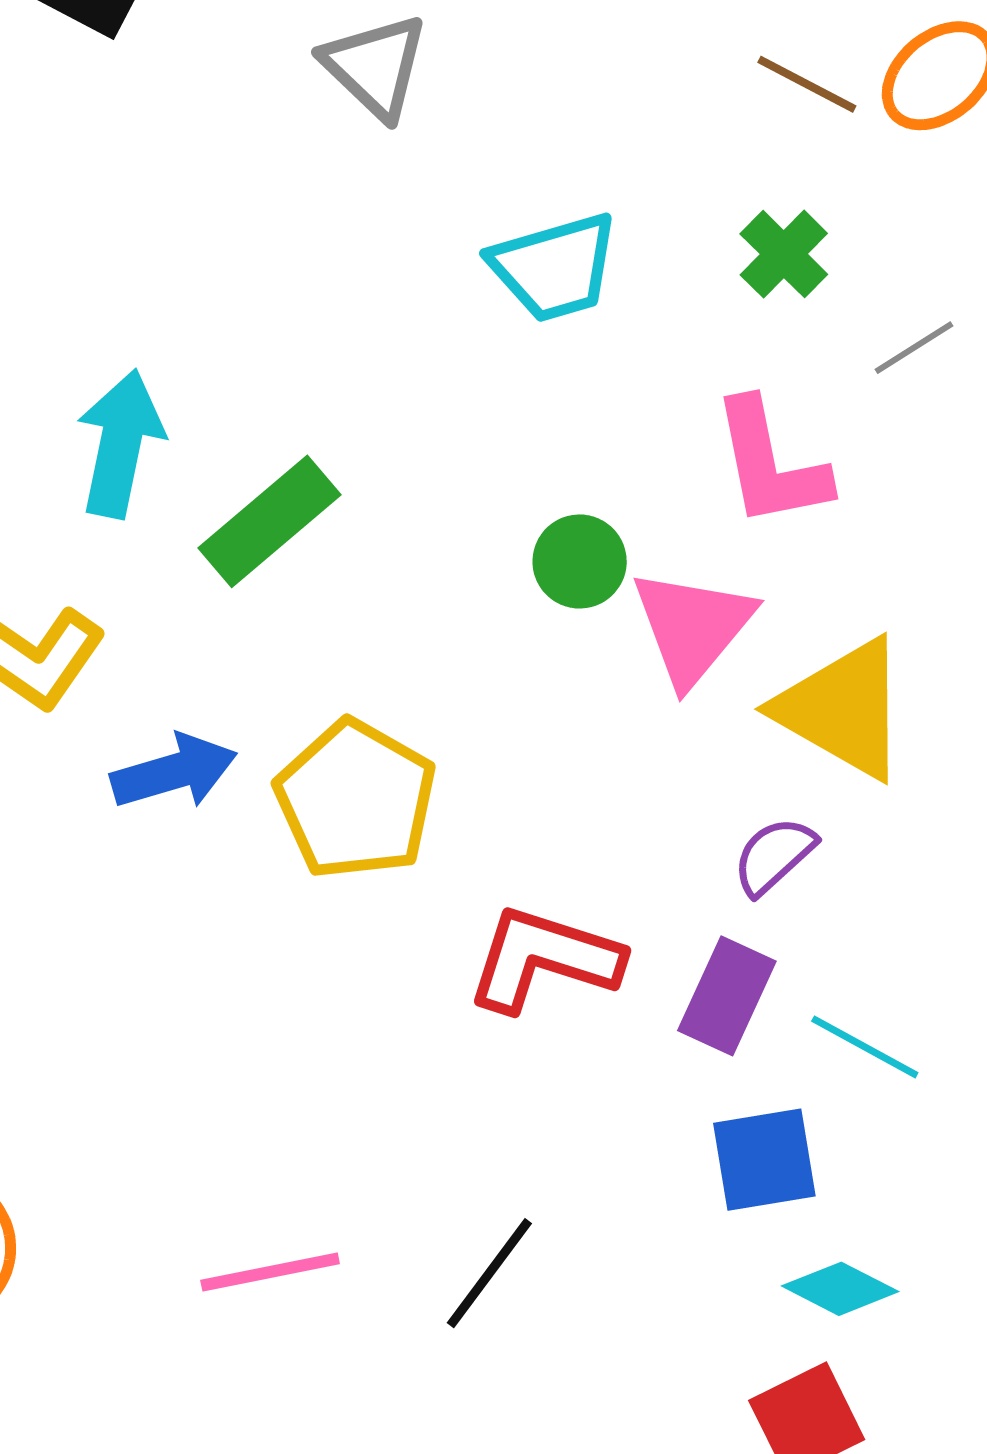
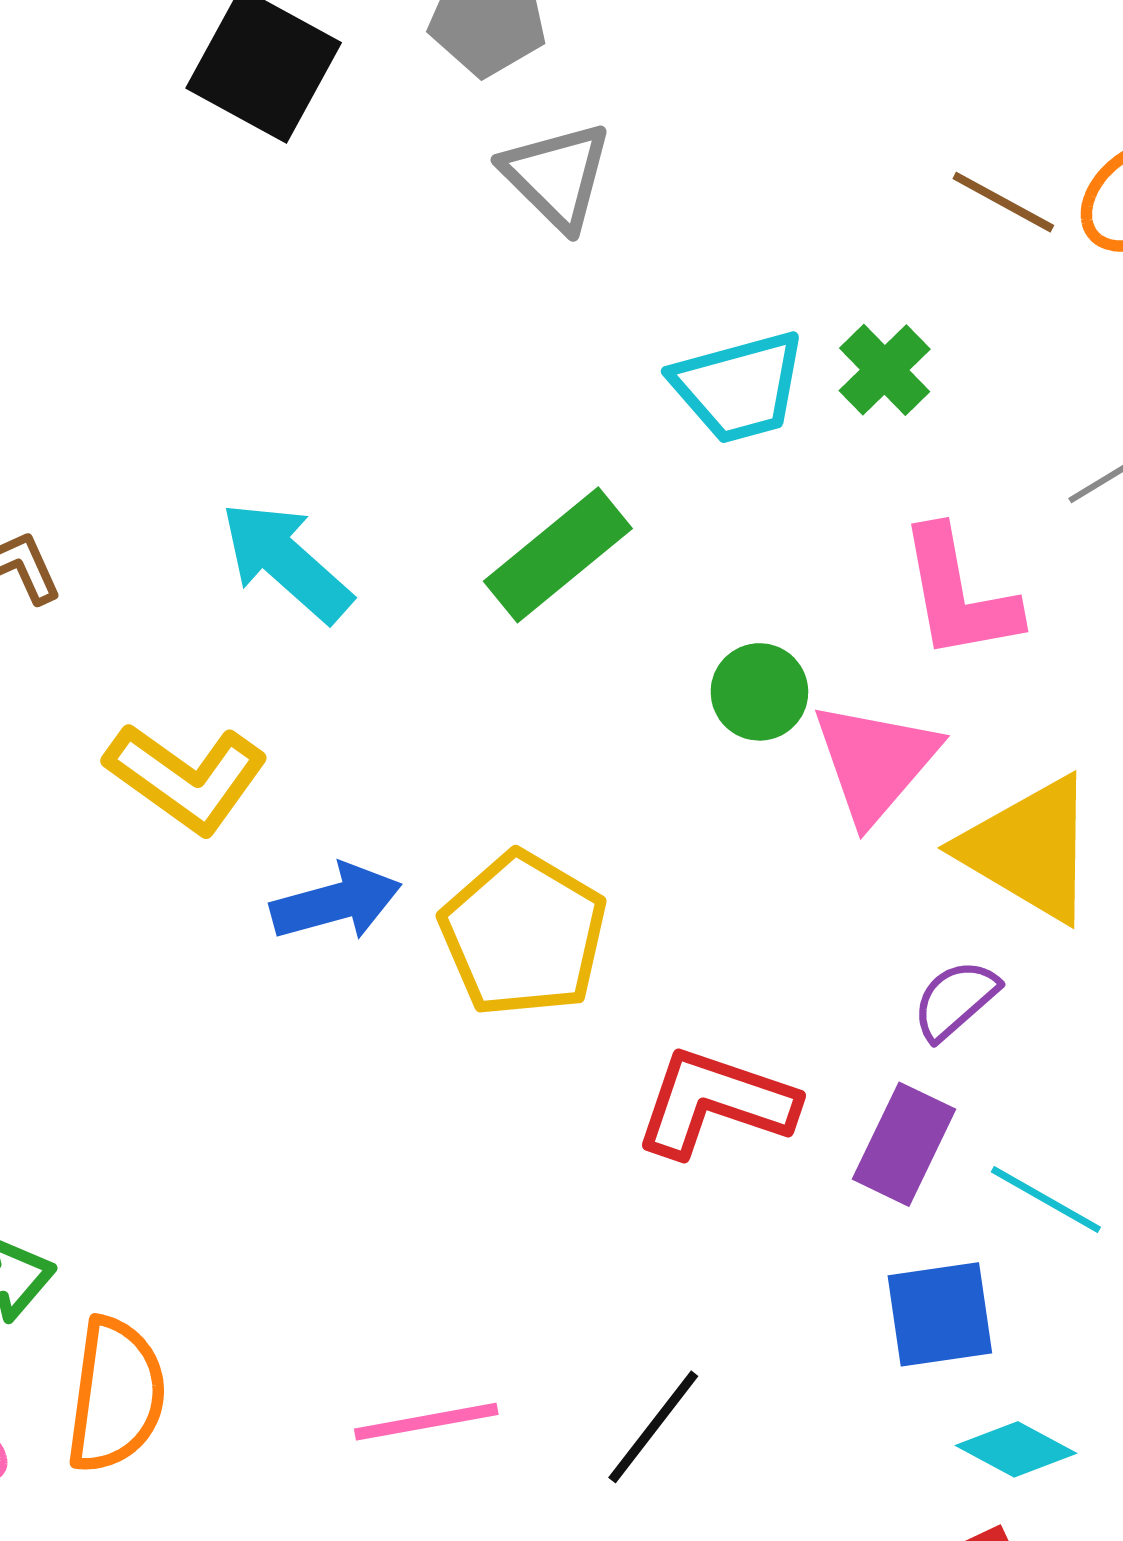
green cross: (784, 254) -> (885, 370), moved
cyan arrow: (120, 444) -> (286, 562), turned -61
green rectangle: (270, 521) -> (558, 555), moved

